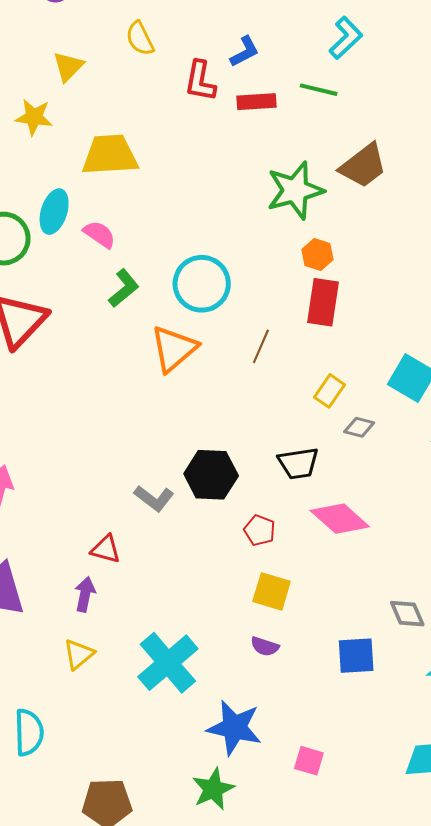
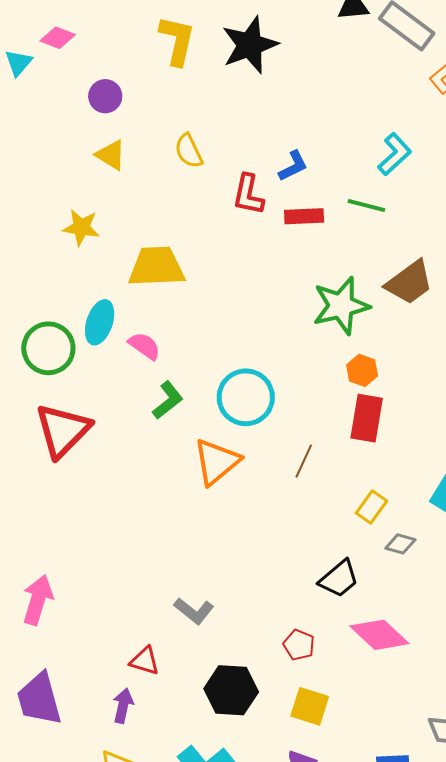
yellow triangle: (68, 67) -> (111, 155), moved, turned -44
black trapezoid: (298, 463) -> (339, 579), turned -33
black hexagon: (211, 475) -> (231, 690), moved

